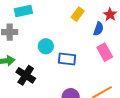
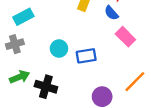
blue semicircle: (98, 29) -> (111, 13), turned 136

